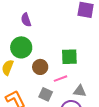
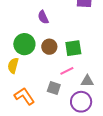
purple semicircle: (26, 20) -> (43, 17), moved
brown circle: (40, 67) -> (49, 47), moved

